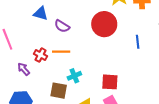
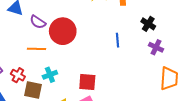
red circle: (104, 24) -> (63, 31), moved
red cross: (40, 55) -> (18, 75), moved

